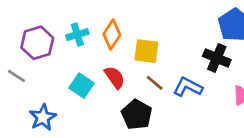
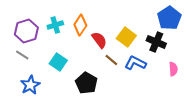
yellow square: (146, 51) -> (126, 37), moved, turned 30
gray line: (17, 76) -> (22, 55), moved
red semicircle: (115, 77) -> (99, 40), moved
black pentagon: (137, 115) -> (86, 83), moved

